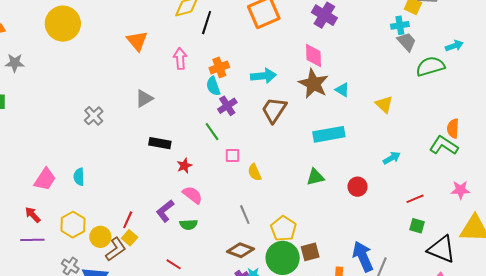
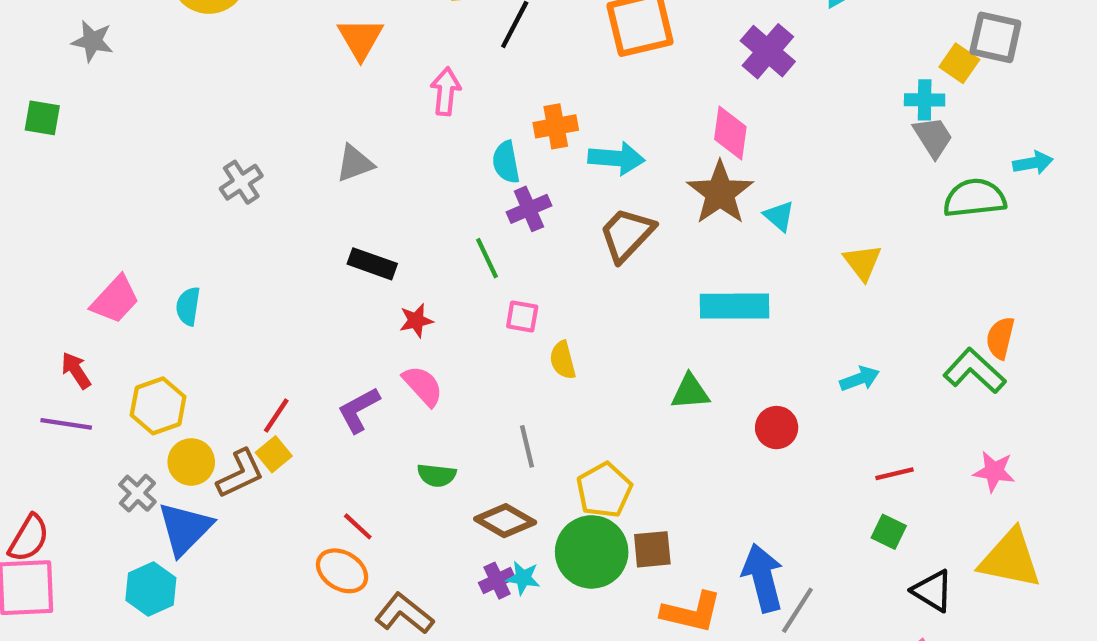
orange cross: (219, 67) -> (556, 126), moved
green semicircle: (189, 225) -> (437, 475), moved
yellow circle: (100, 237) -> (191, 462), moved
black triangle: (442, 249) -> (933, 591), size x0.7

